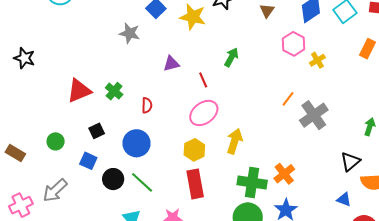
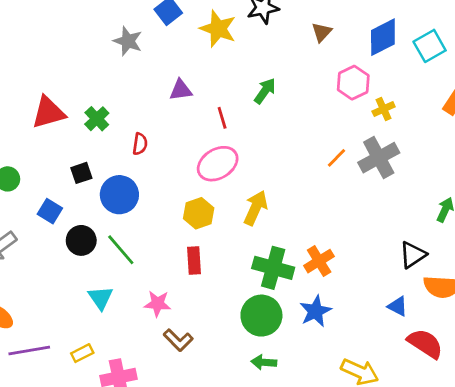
gray cross: (314, 115) -> (379, 158), moved
black square: (97, 131) -> (81, 173), moved
red rectangle: (195, 184) -> (194, 260), size x0.7

